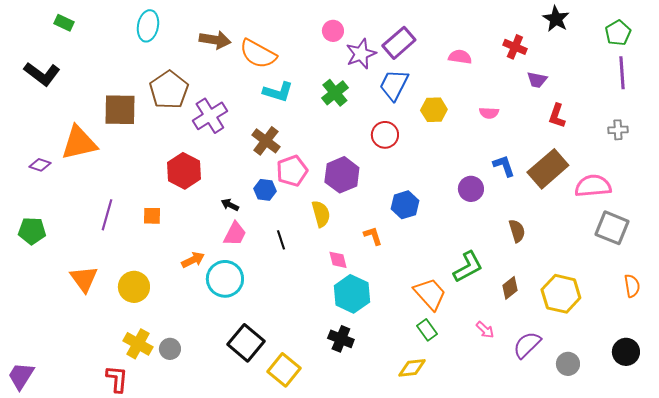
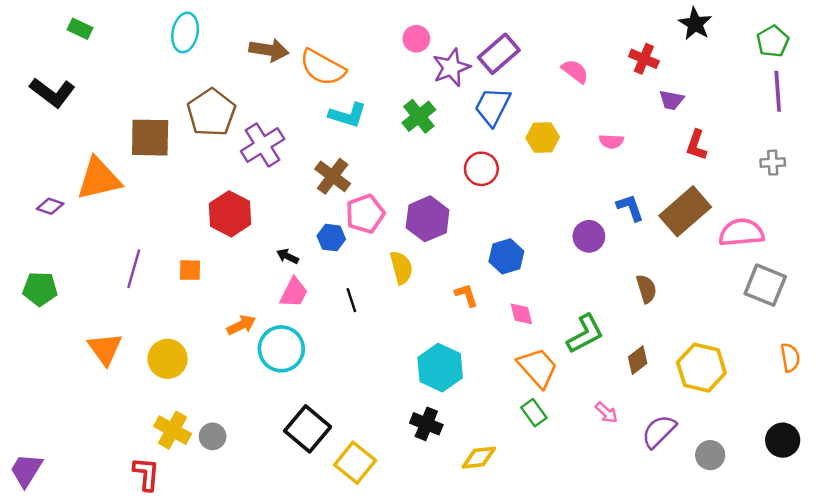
pink semicircle: (460, 57) -> (575, 71), turned 30
pink diamond: (338, 260) -> (521, 314), moved
yellow diamond: (412, 368) -> (479, 458), moved

